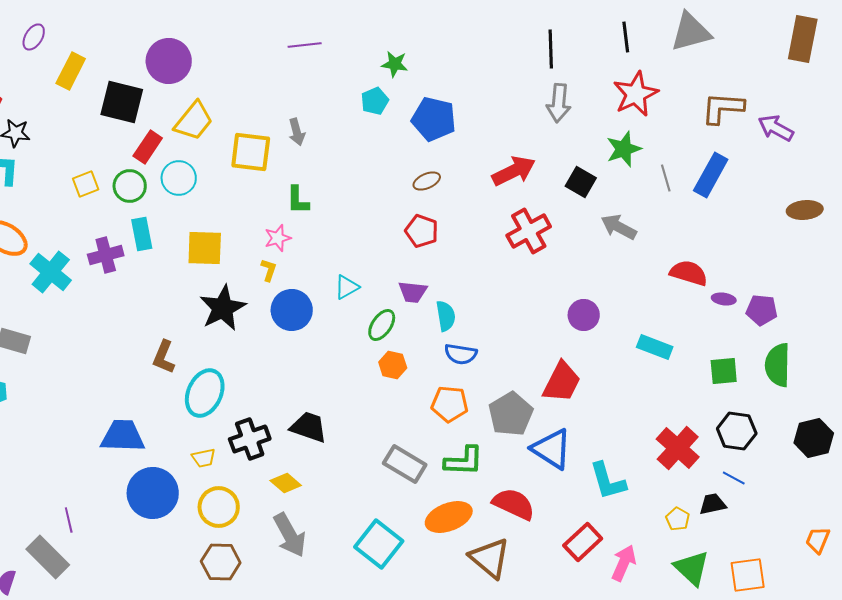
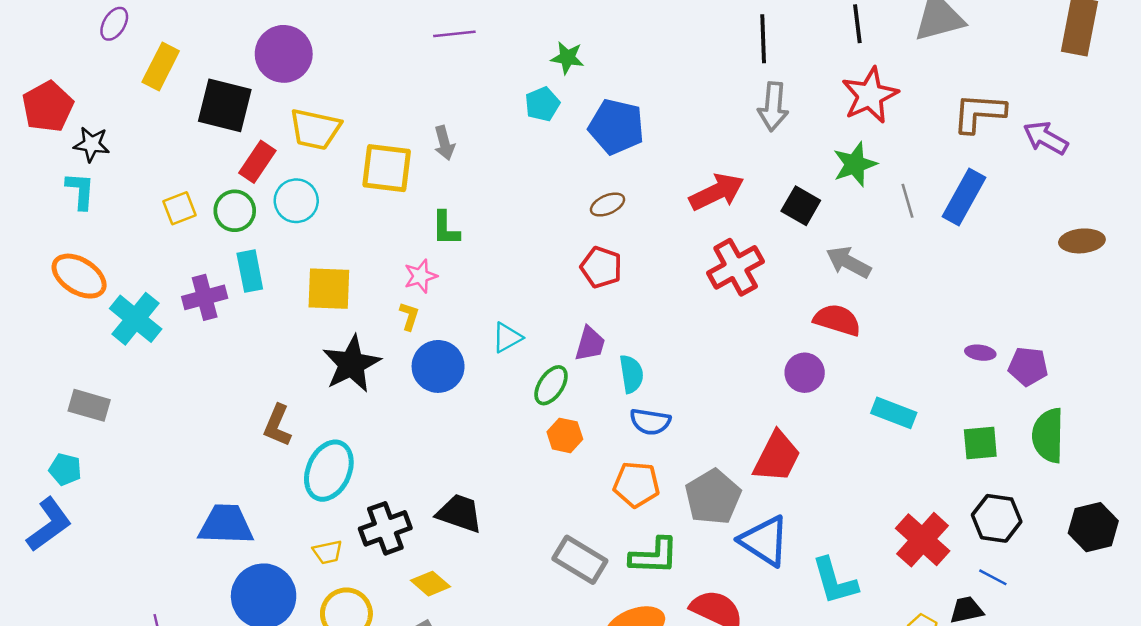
yellow trapezoid: (194, 121) -> (315, 129), turned 63
red semicircle: (689, 273) -> (837, 320), moved
purple trapezoid: (413, 292) -> (590, 344), turned -80

